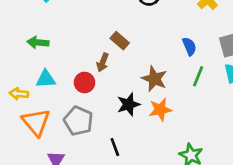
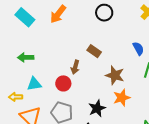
brown rectangle: (120, 41) -> (94, 51), moved
black star: (128, 104) -> (97, 108), moved

